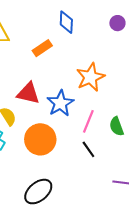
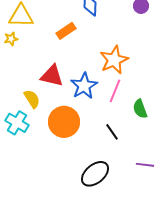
pink line: (88, 121) -> (115, 91), moved
black ellipse: (38, 192) -> (95, 174), moved

